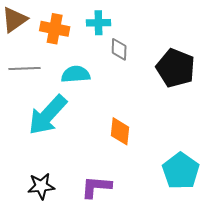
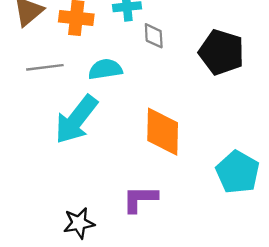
orange diamond: (120, 131) -> (163, 132), size x1.5
black star: (41, 186) -> (79, 223), moved

